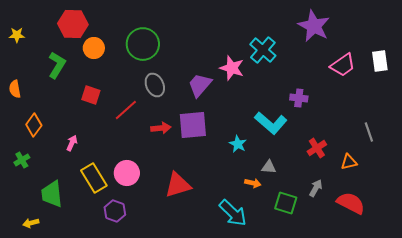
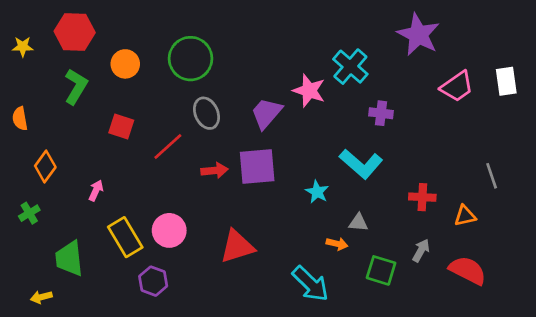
red hexagon: (73, 24) -> (75, 32), moved
purple cross: (299, 98) -> (381, 113), moved
red cross: (317, 148) -> (422, 197), turned 36

